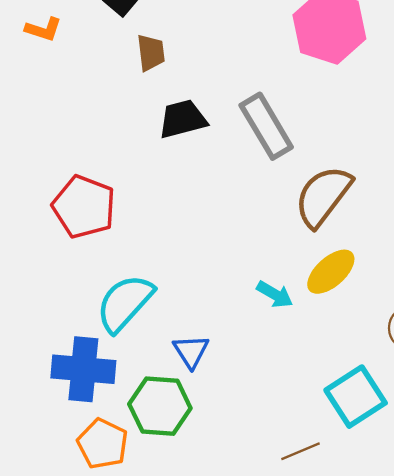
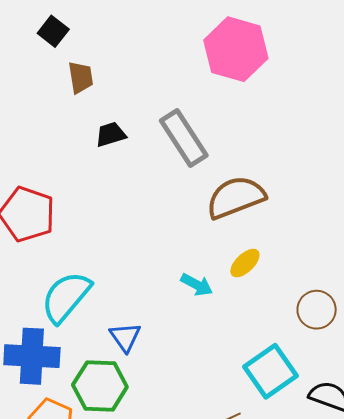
black trapezoid: (183, 119) -> (111, 134), size x0.7
brown semicircle: (323, 196) -> (236, 197), turned 34
yellow ellipse: (331, 272) -> (245, 263), size x0.7

